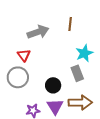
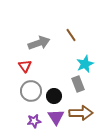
brown line: (70, 24) -> (71, 35), turned -40
gray circle: (18, 77) -> (31, 91), moved

